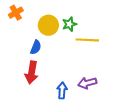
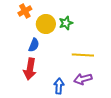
orange cross: (16, 13) -> (25, 11), moved
yellow line: (87, 40) -> (83, 55), moved

